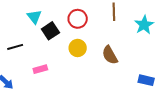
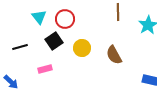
red circle: (78, 19) -> (65, 19), moved
black square: (50, 31) -> (54, 41), moved

